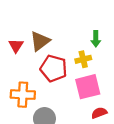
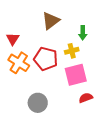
brown triangle: (40, 41) -> (51, 21), moved
orange cross: (23, 95) -> (19, 63), moved, turned 30

